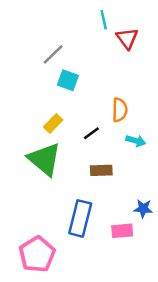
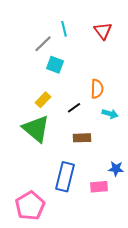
cyan line: (104, 20) -> (64, 29), moved

